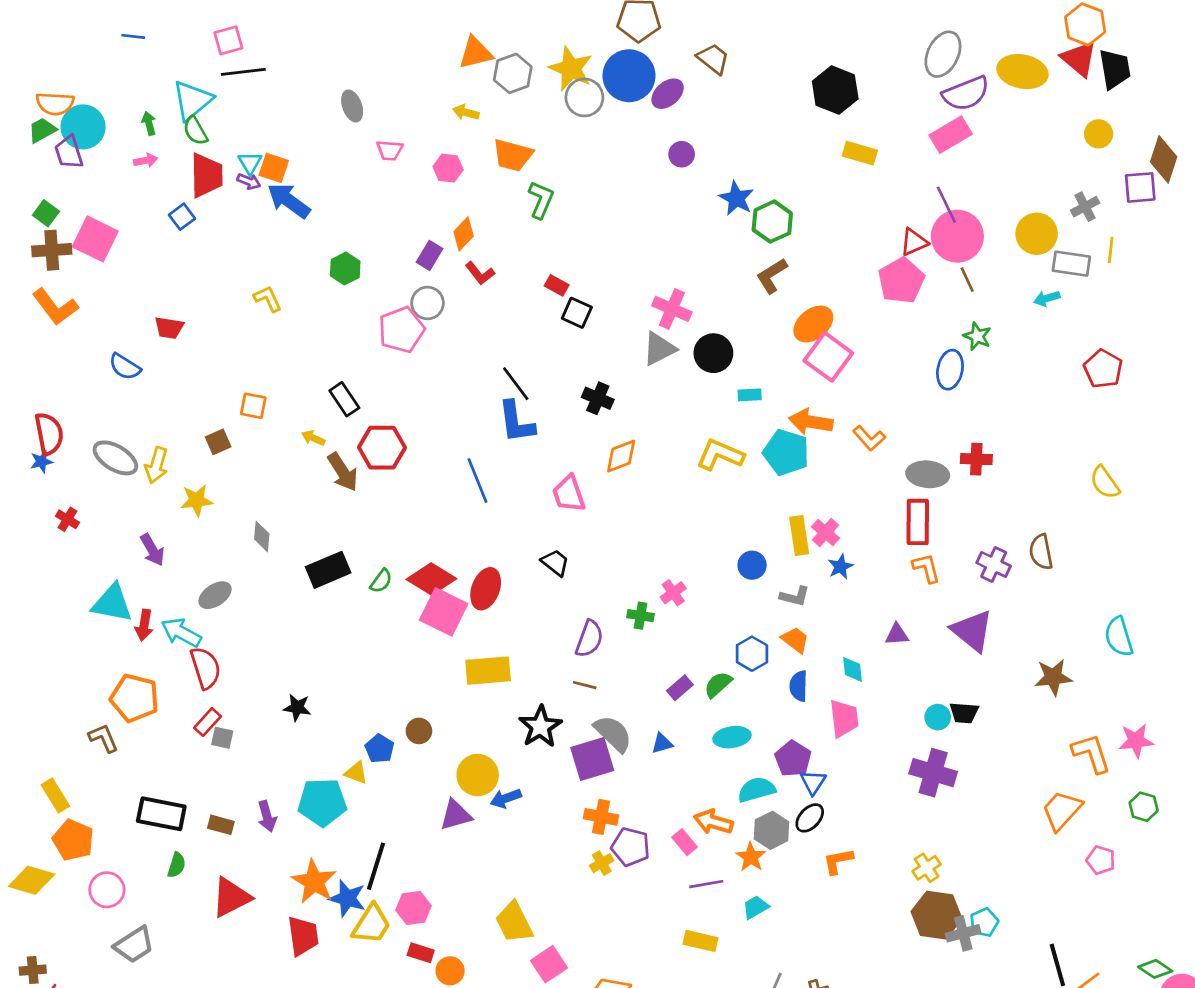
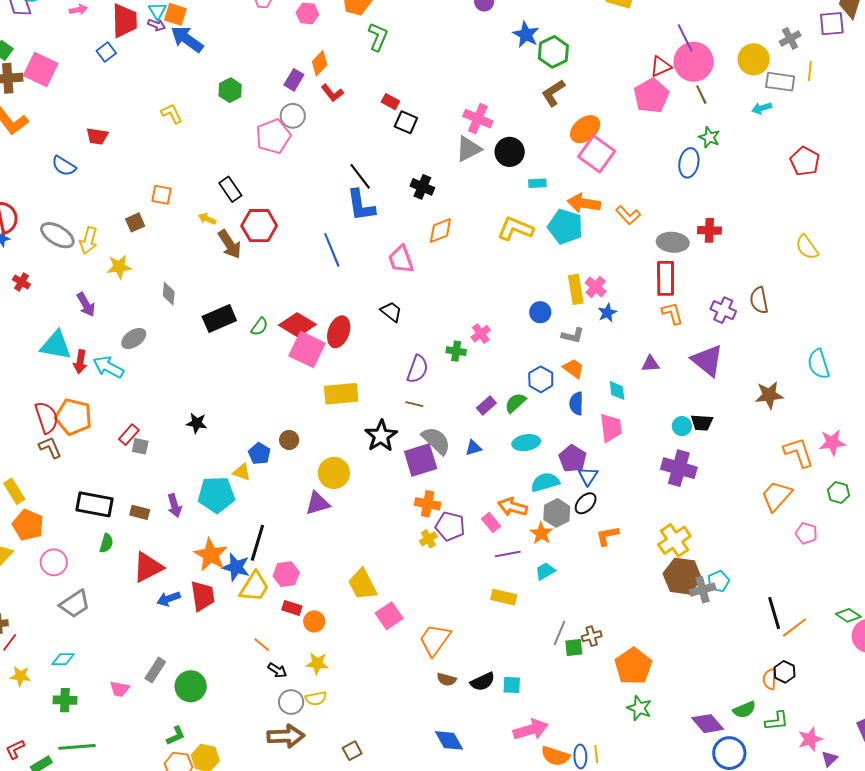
red semicircle: (205, 668) -> (47, 417), moved
blue arrow: (506, 798) -> (169, 599), moved
yellow cross: (927, 868) -> (674, 540), size x1.5

